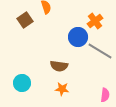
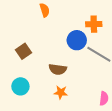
brown square: (25, 20) -> (23, 51), moved
orange cross: (95, 21) -> (94, 24), turned 35

